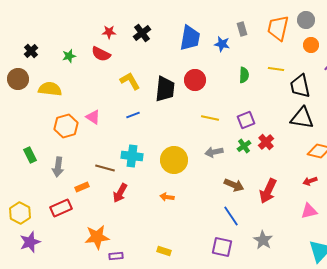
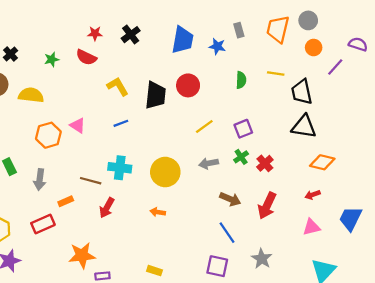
yellow line: (210, 118) -> (204, 127), turned -48
red cross: (266, 142) -> (265, 163), moved

